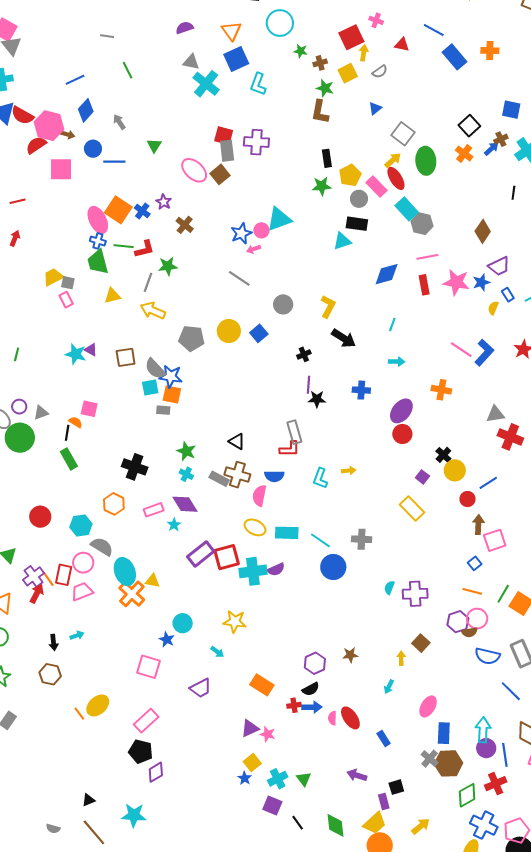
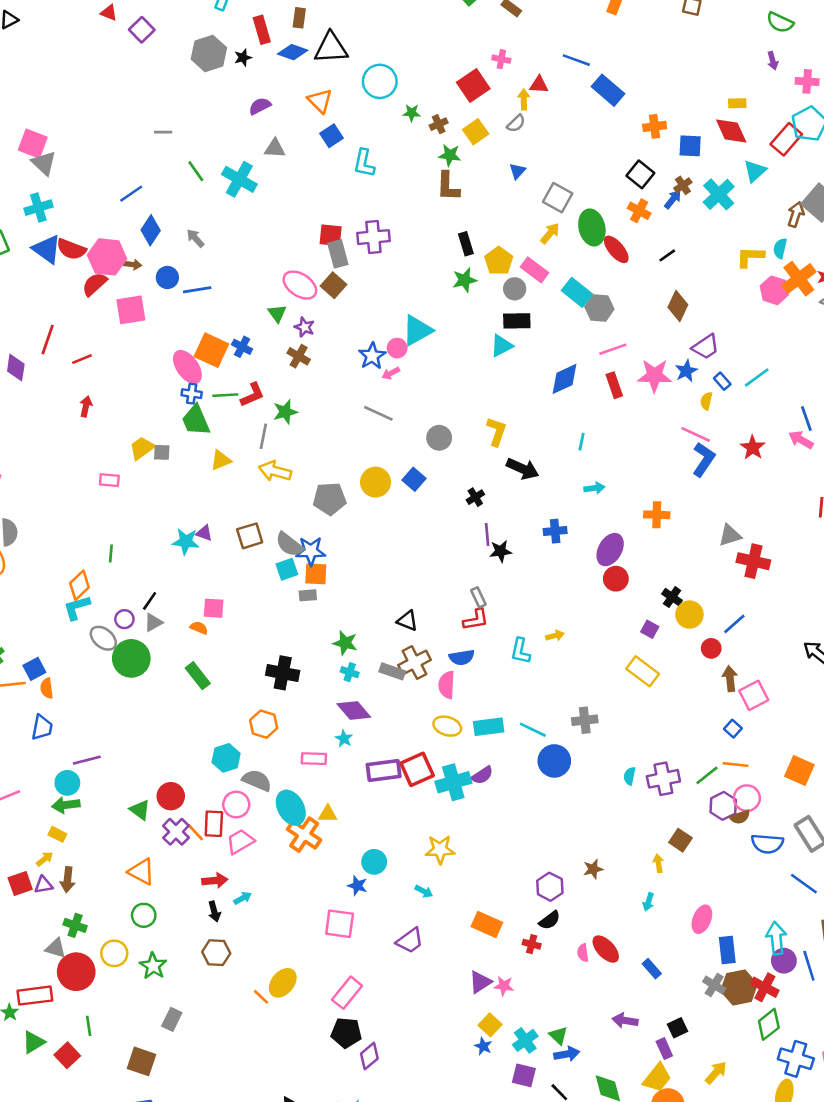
orange cross: (490, 51) -> (655, 126), moved
yellow arrow: (364, 53) -> (524, 99), moved
blue square: (236, 59) -> (331, 136), size x0.7
cyan cross: (206, 84) -> (239, 179), moved
green triangle: (154, 145) -> (277, 313), moved
red ellipse: (396, 178) -> (616, 249), moved
black line: (513, 193) -> (667, 255), moved, turned 56
purple star: (164, 202) -> (304, 327), moved
pink rectangle: (66, 300) -> (109, 480), moved, turned -49
pink line: (461, 350) -> (696, 434), moved
gray rectangle: (294, 432) -> (478, 597), size x0.7
black line: (67, 433) -> (150, 601), moved, turned 35
brown cross: (237, 475) -> (414, 663), turned -35
pink rectangle: (154, 510) -> (314, 759), moved, turned 30
red circle: (40, 517) -> (171, 796), moved
purple rectangle: (201, 554) -> (384, 770), turned 40
red arrow: (37, 594) -> (215, 880), moved, turned 66
green line: (503, 594) -> (707, 775), moved, turned 30
red cross: (294, 705) -> (532, 944), turned 32
blue arrow: (312, 707) -> (567, 1054), moved
red cross: (496, 784) -> (765, 987), moved, turned -30

